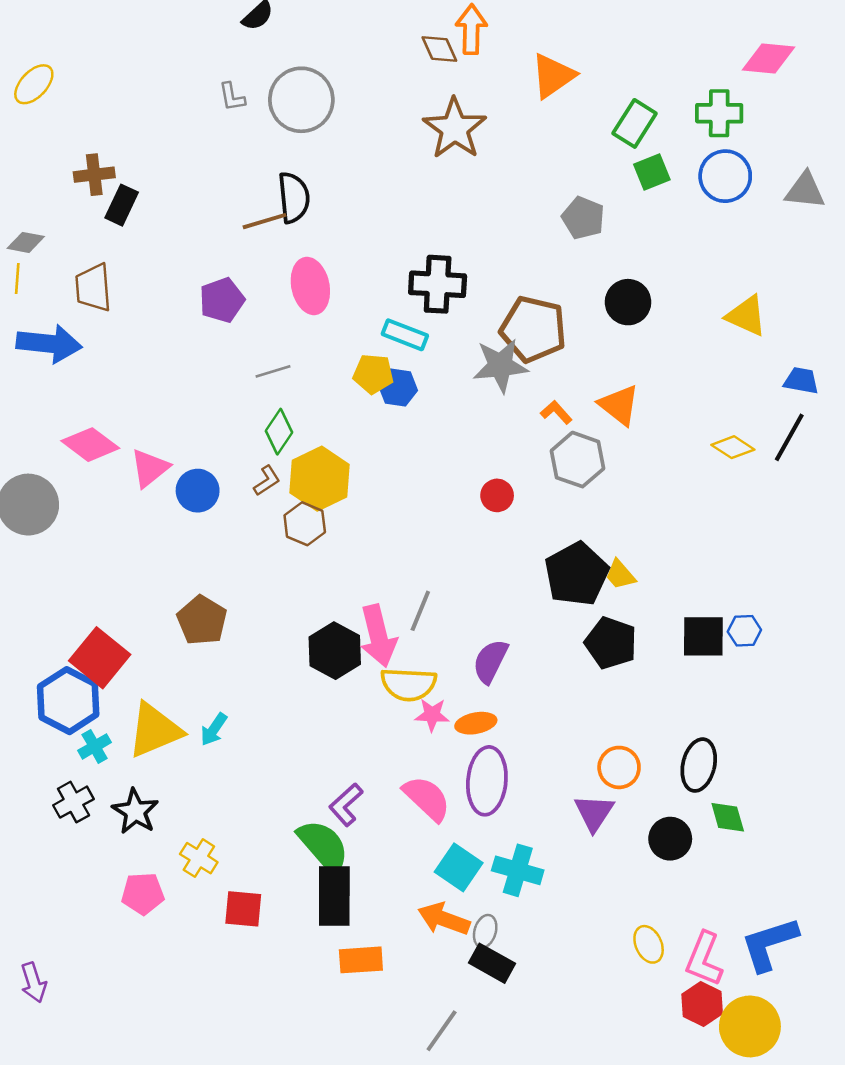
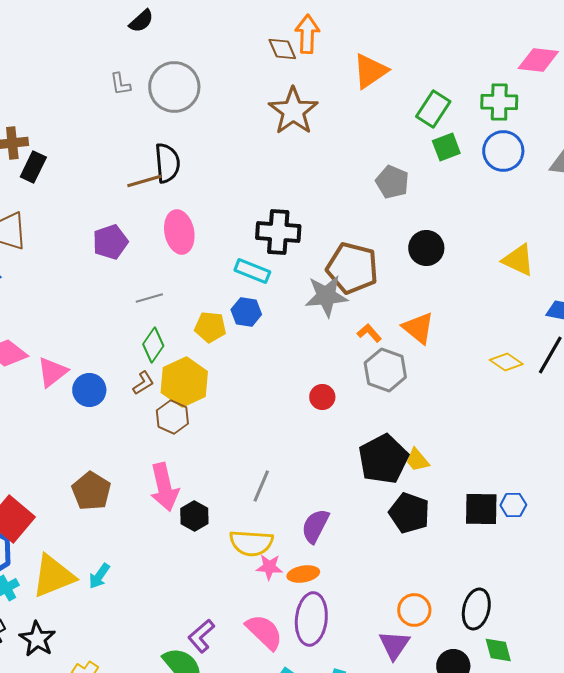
yellow pentagon: (373, 374) -> (210, 327), moved
pink arrow: (378, 636) -> (164, 487), moved
black hexagon: (335, 651) -> (194, 516), size x0.7

